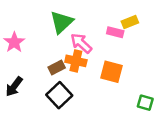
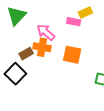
green triangle: (62, 22) -> (16, 16), moved
black square: (59, 95) -> (15, 74), moved

